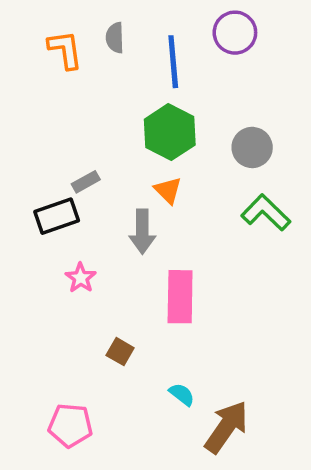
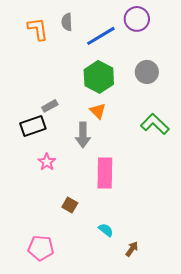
blue line: (173, 62) -> (101, 36), turned 64
gray circle: (252, 147) -> (147, 72), moved
brown arrow: (226, 427) -> (132, 249), size x0.5

